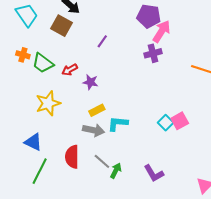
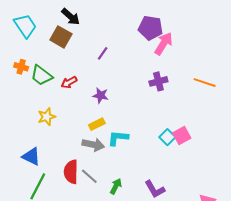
purple cross: (153, 53) -> (158, 81), moved
purple star: (90, 82) -> (101, 95), moved
yellow star: (48, 103) -> (47, 117), size x0.7
gray line: (102, 161) -> (89, 176), moved

